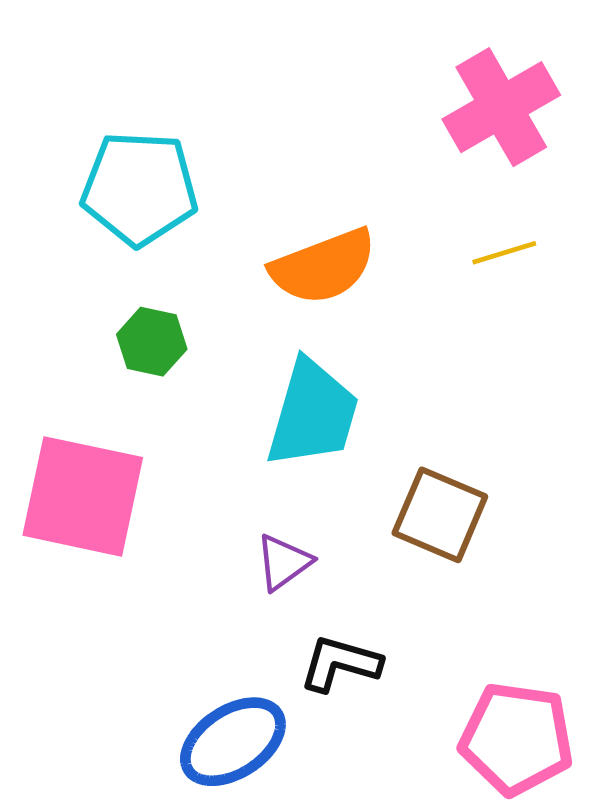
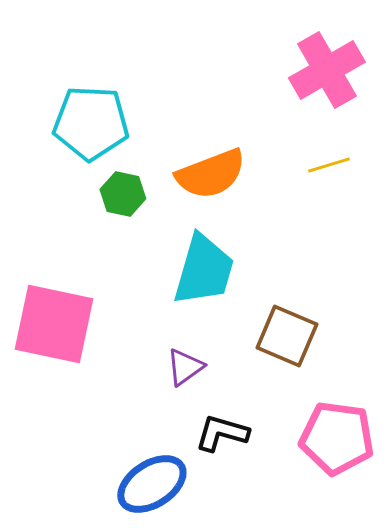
green hexagon: (152, 342) -> (123, 194), moved
pink pentagon: (517, 739) -> (337, 438), moved

